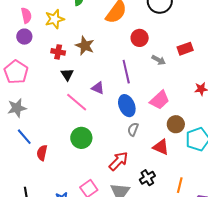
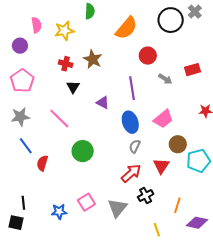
purple circle: (24, 37) -> (20, 46), moved
pink line: (77, 102) -> (59, 119), moved
red triangle: (161, 147) -> (161, 166), turned 36
red arrow: (119, 161) -> (131, 173), moved

